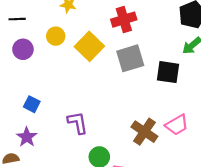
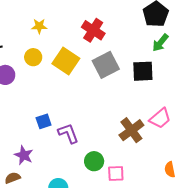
red cross: (124, 20) -> (93, 30), turned -30
blue square: (32, 104) -> (44, 121), moved, turned -35
brown cross: (144, 132) -> (131, 130), turned 30

